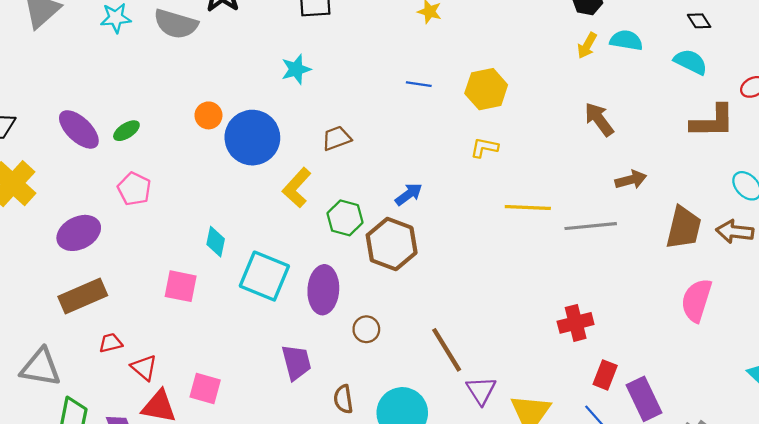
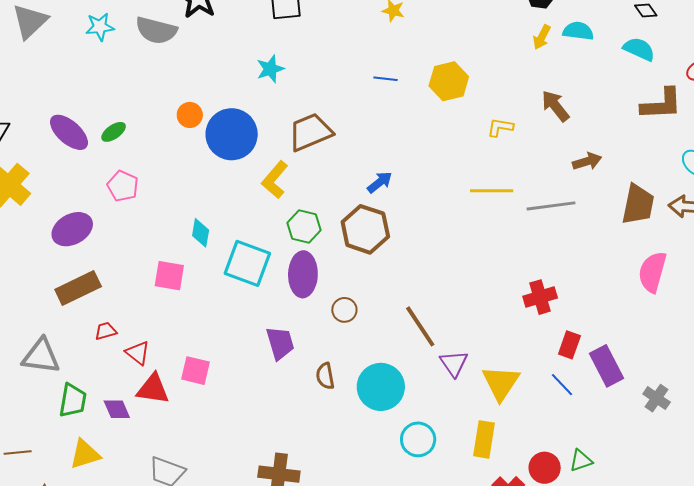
brown trapezoid: (337, 138) -> (310, 132), size x1.6
yellow L-shape: (484, 148) -> (500, 127), moved
green hexagon: (345, 218) -> (304, 226), moved

